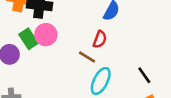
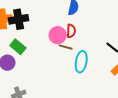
pink circle: (46, 35) -> (58, 35), moved

